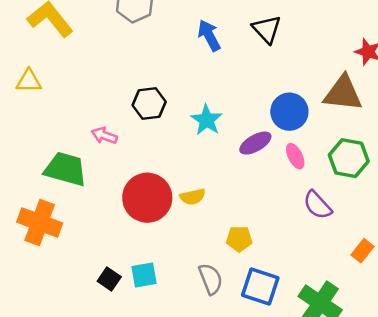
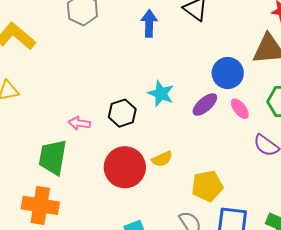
blue arrow: (209, 35) -> (149, 23), turned 40
black hexagon: (149, 104) -> (122, 113), moved
green trapezoid: (65, 169) -> (53, 157), turned -84
yellow pentagon: (239, 239) -> (207, 186), size x1.4

